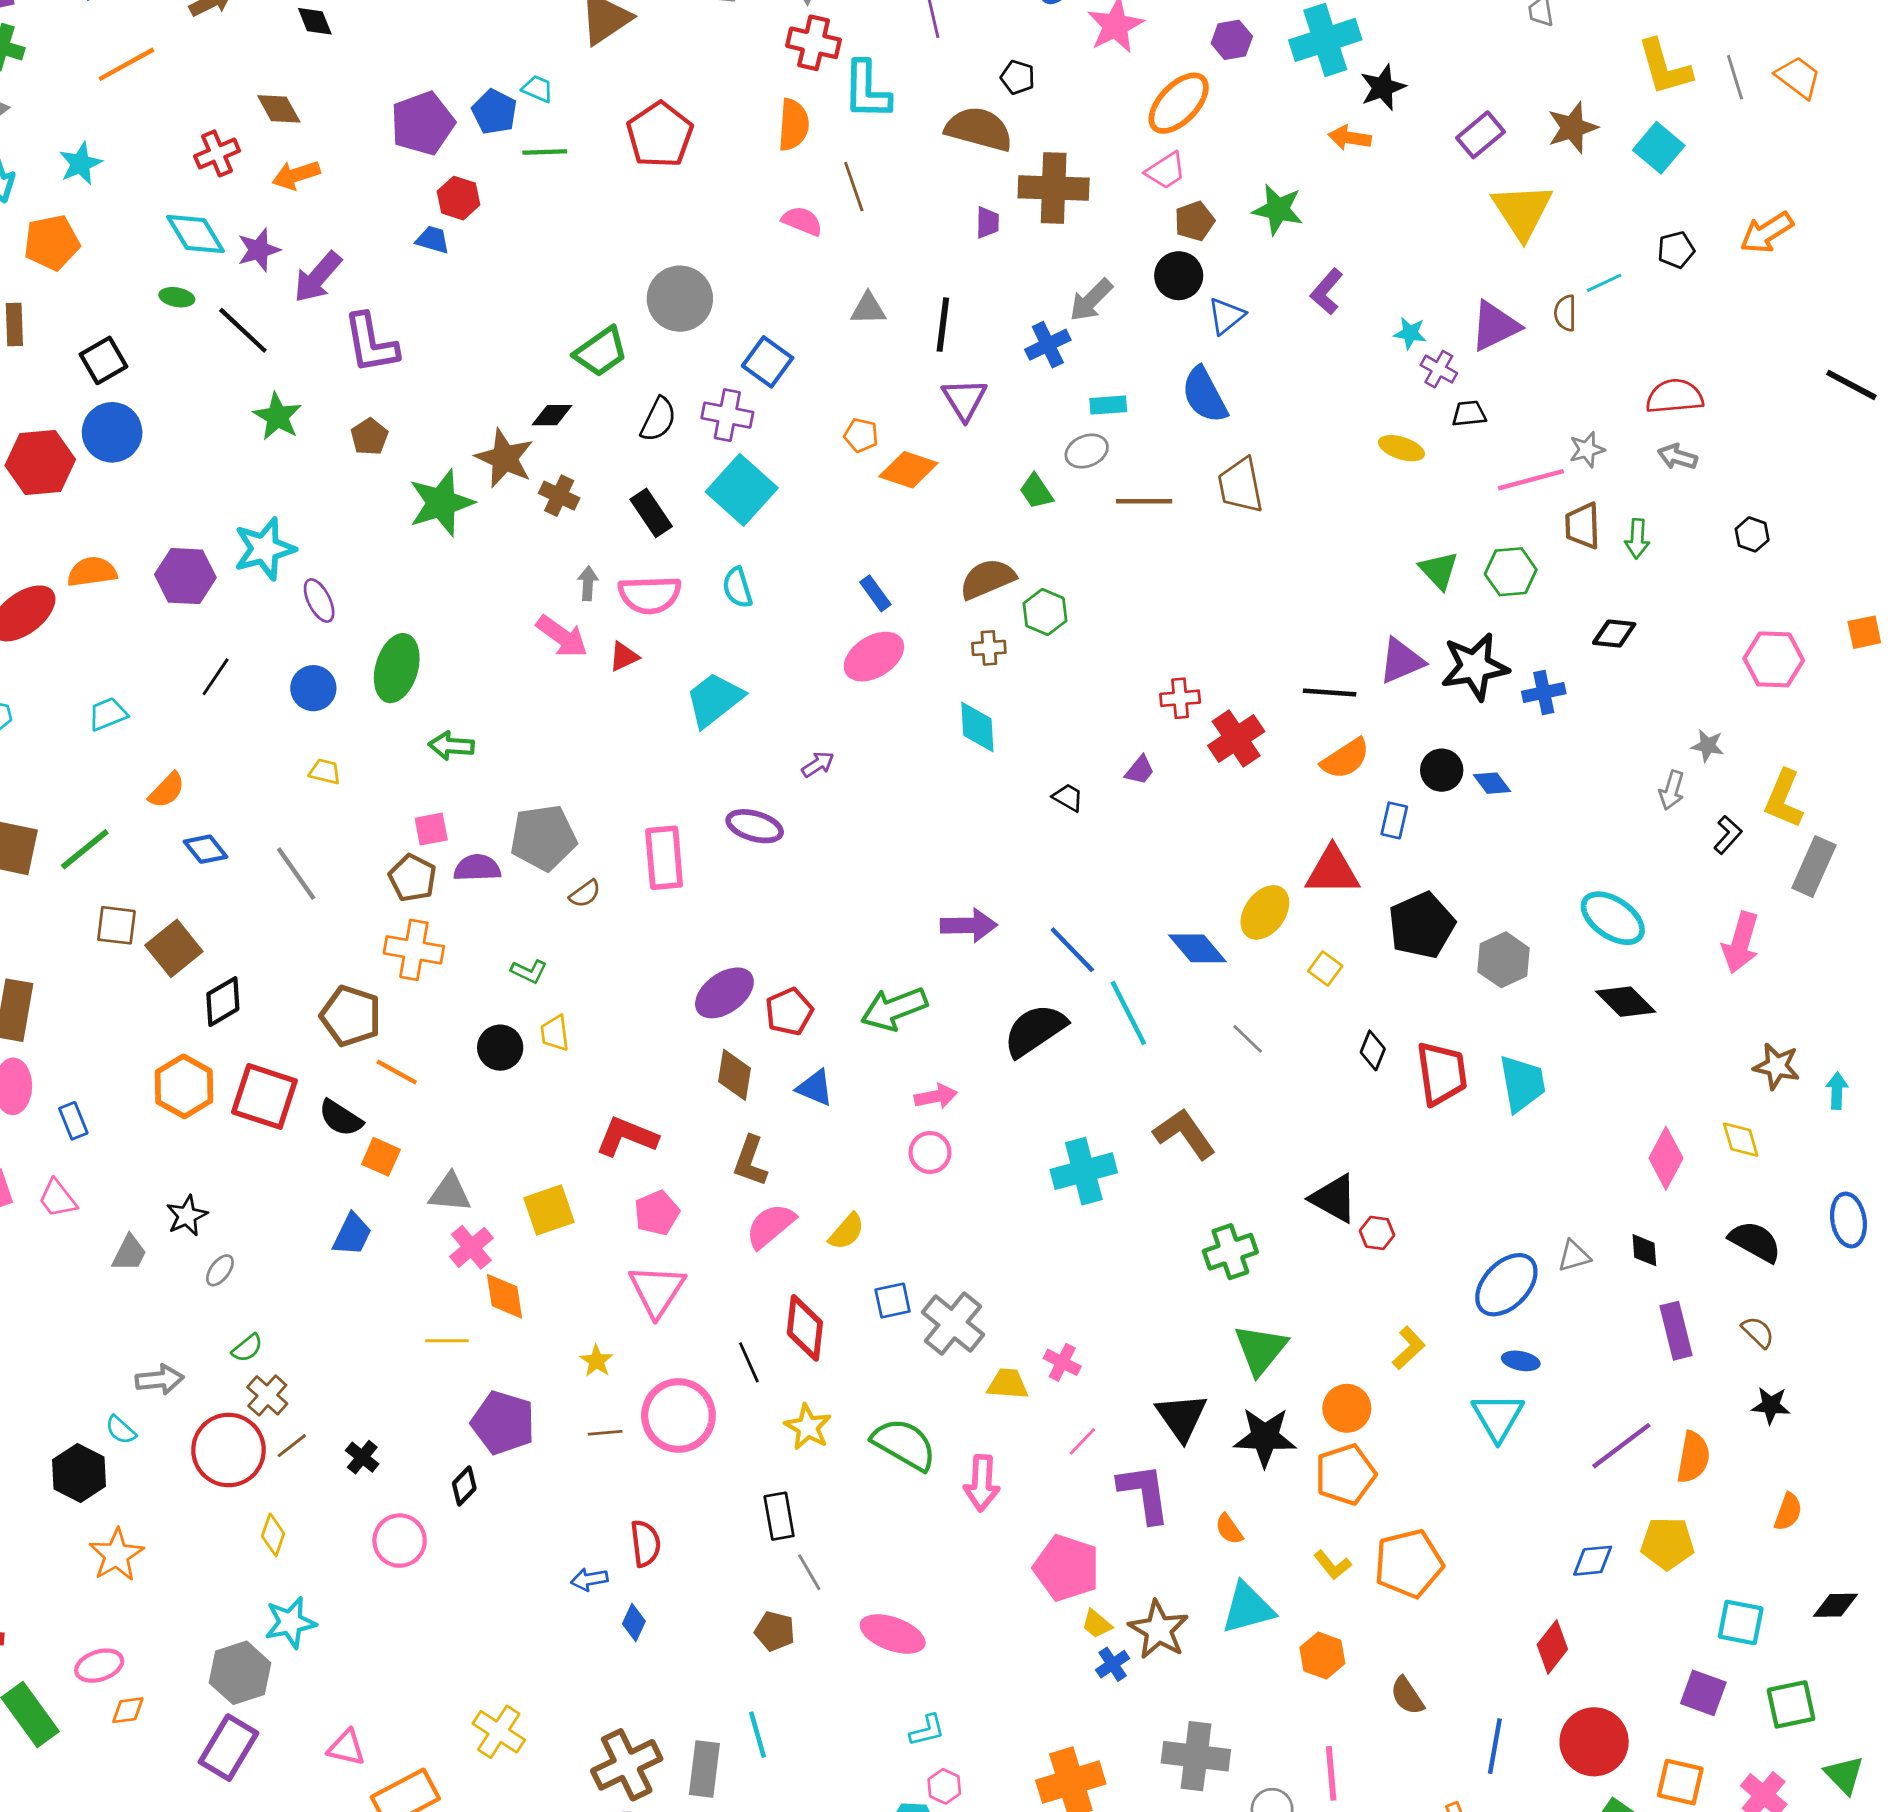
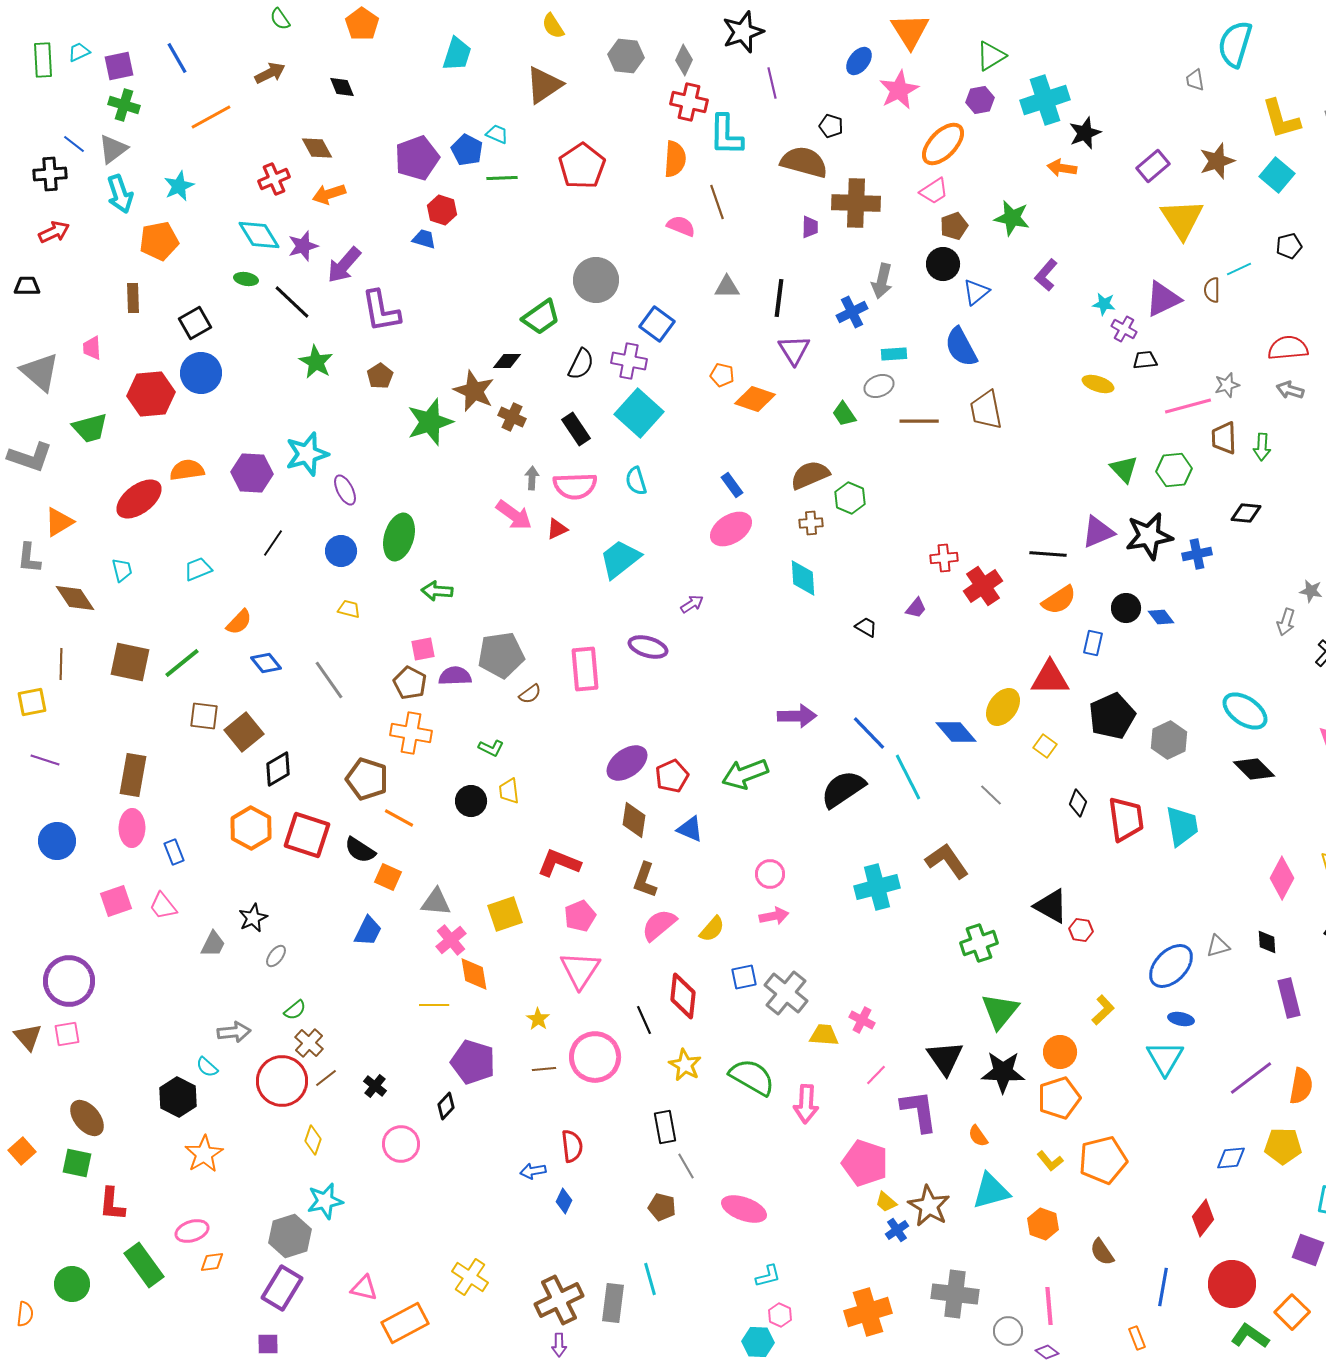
gray arrow: (1091, 300) -> (882, 281), turned -32
pink arrow: (936, 1096) -> (774, 916), moved
orange square: (1680, 1782) -> (1292, 1312), turned 32

